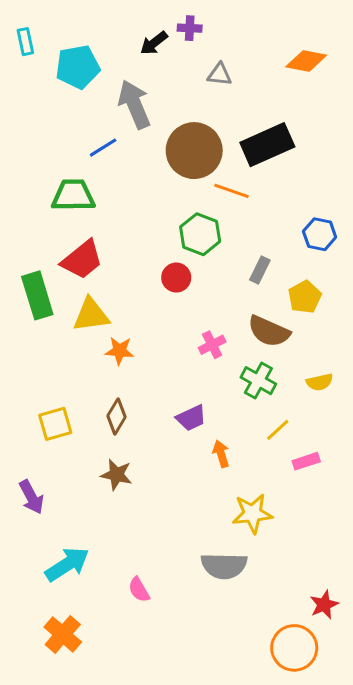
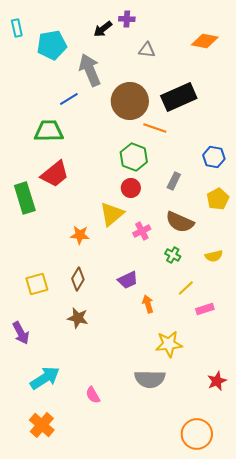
red circle: (176, 278) -> (131, 188), moved
yellow pentagon: (305, 297) -> (218, 199), moved
yellow triangle: (91, 315) -> (112, 214), moved, turned -32
green cross: (258, 381) -> (173, 255), size x0.7
red star: (324, 605) -> (217, 381), moved

